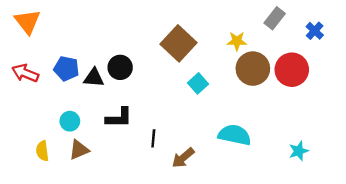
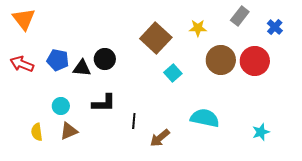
yellow star: (237, 41) -> (198, 28), moved

